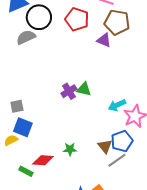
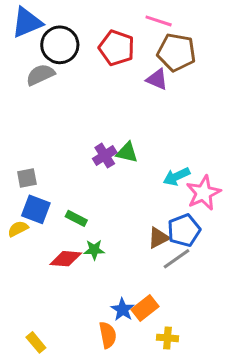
brown triangle: (105, 146) -> (159, 238), turned 42
green star: (70, 149) -> (94, 250), moved
green rectangle: (26, 171) -> (76, 218), moved

